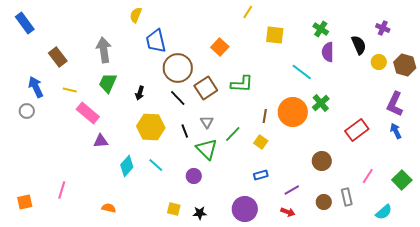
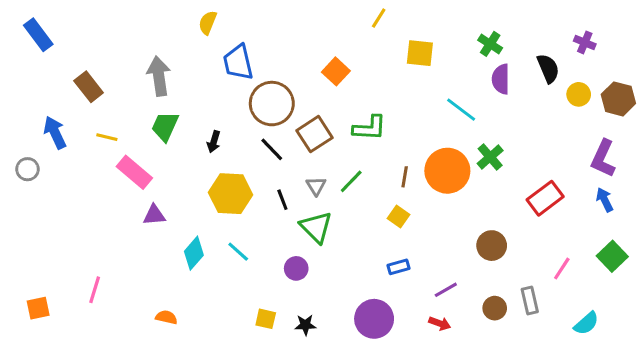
gray circle: (27, 111) -> (27, 169), moved
green line: (233, 134) -> (351, 181), moved
green square: (402, 180) -> (612, 256), moved

